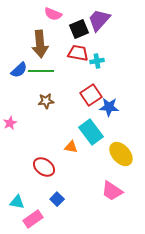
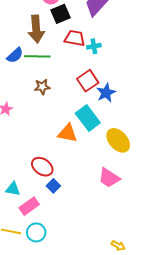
black square: (79, 29) -> (60, 14), moved
blue star: (109, 107) -> (106, 93), turned -30
orange triangle: (71, 147) -> (68, 133), size x1.5
red ellipse: (44, 167) -> (42, 167), moved

